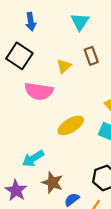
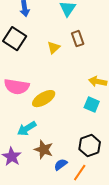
pink semicircle: (39, 91) -> (17, 87), moved
yellow ellipse: (71, 125) -> (44, 99), moved

